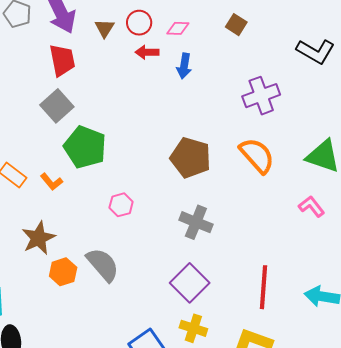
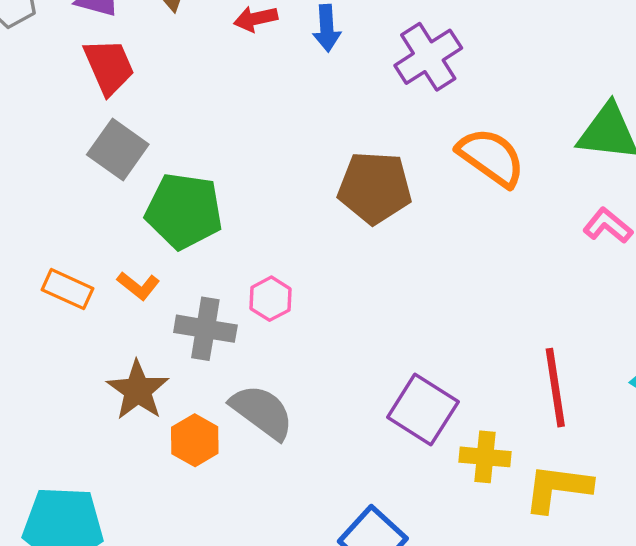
purple cross: (261, 96) -> (428, 57), moved
gray cross: (196, 222) -> (205, 329), moved
yellow cross: (193, 328) -> (485, 457), moved

